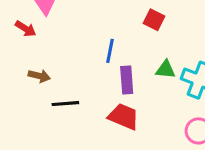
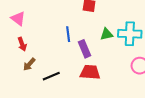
red arrow: (26, 29) -> (22, 44), moved, turned 56
brown arrow: (39, 76) -> (29, 64), turned 136

